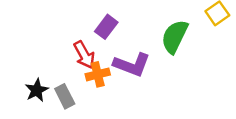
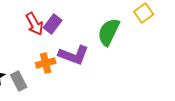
red arrow: (84, 55) -> (35, 24), moved

